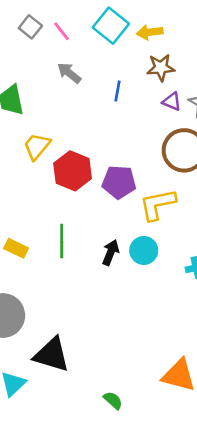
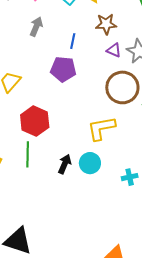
gray arrow: (69, 73) -> (36, 27), turned 72
red hexagon: (73, 171) -> (35, 121), moved
purple pentagon: (119, 182) -> (63, 69), moved

